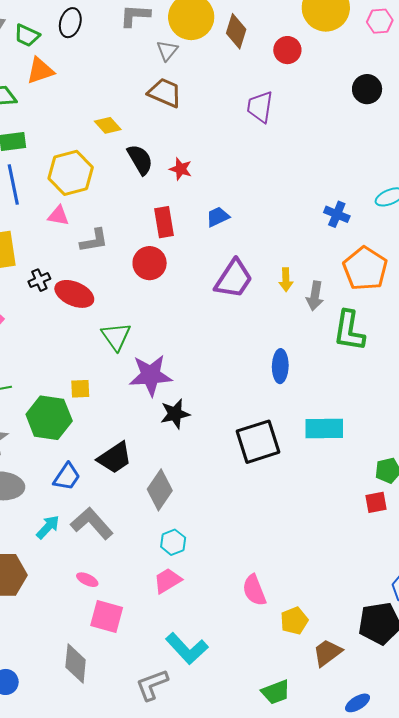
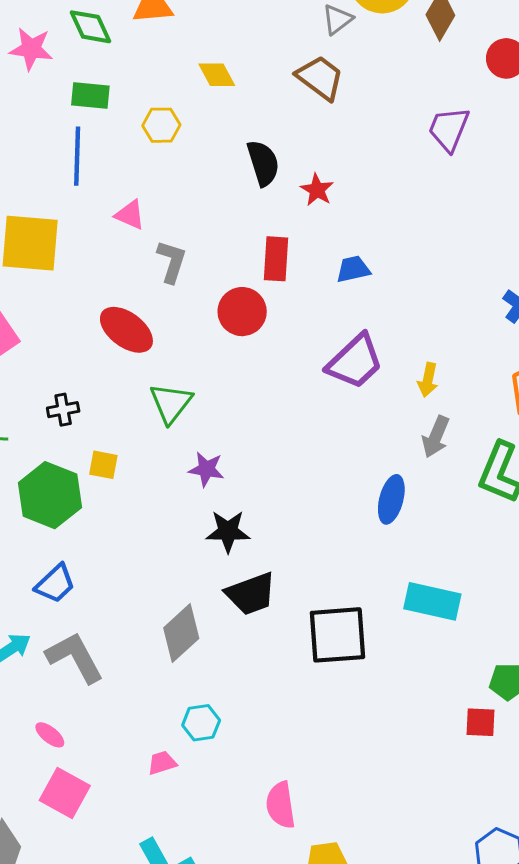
yellow diamond: (108, 125) -> (217, 75), moved
yellow hexagon: (71, 173) -> (161, 125), moved, size x0.6
gray L-shape: (94, 241) -> (172, 262), turned -76
black cross: (39, 280) -> (63, 410), moved
gray arrow: (315, 296) -> (436, 437), moved
purple star: (151, 375) -> (206, 469), size x0.6
black square: (258, 442) -> (337, 635), moved
black trapezoid: (115, 458) -> (251, 594), moved
cyan hexagon: (173, 542) -> (201, 723), moved
pink trapezoid: (167, 581) -> (162, 763), size x0.7

